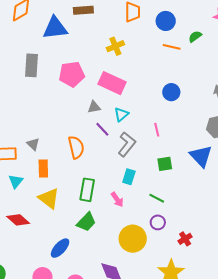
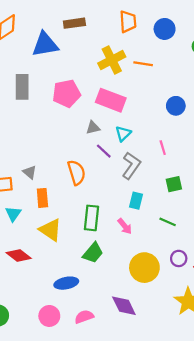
yellow cross: (115, 46) -> (112, 60), size x1.4
orange line: (172, 47) -> (143, 64), moved
purple circle: (158, 222) -> (179, 258), moved
blue ellipse: (60, 248) -> (66, 283), turned 40

